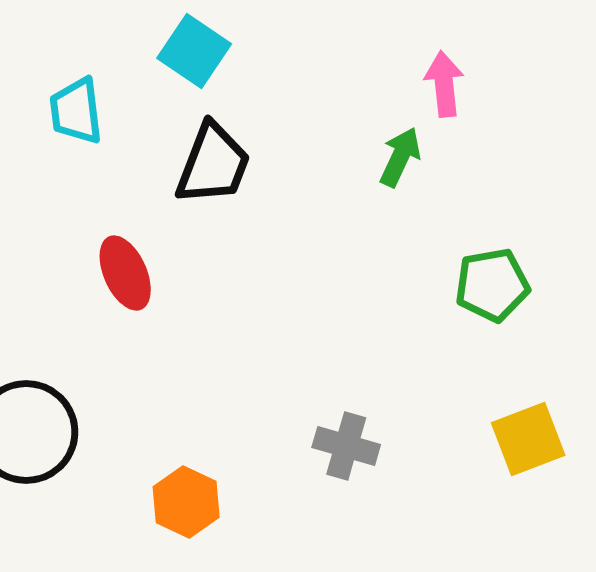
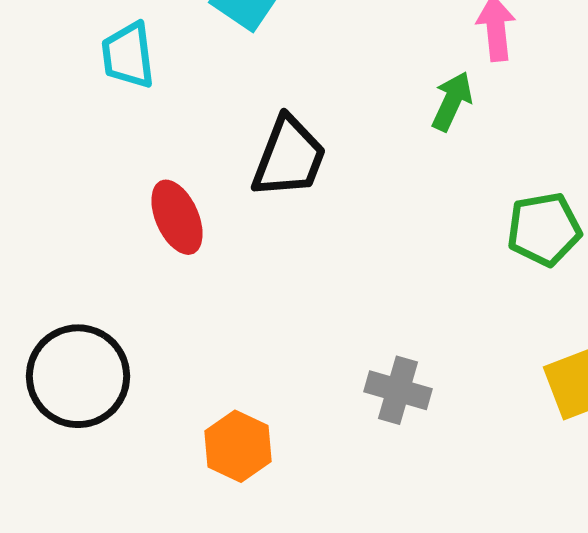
black trapezoid: (213, 164) -> (289, 157), moved

